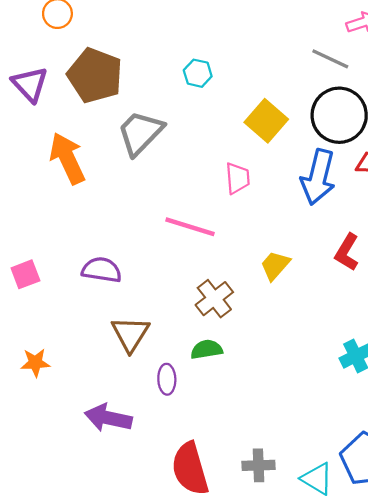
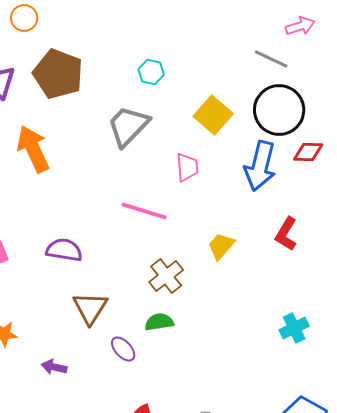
gray trapezoid: (140, 133) -> (128, 126), moved
purple ellipse: (167, 379) -> (123, 349), turned -40
purple arrow: (108, 418) -> (54, 367), moved, size x0.6

